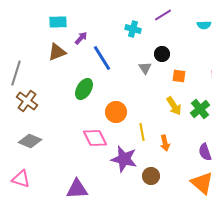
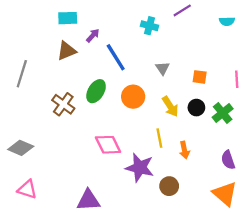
black circle: (162, 54) -> (196, 108), moved
brown cross: (27, 101) -> (63, 104), moved
yellow arrow: (174, 106) -> (170, 106), moved
orange circle: (116, 112) -> (133, 97), moved
gray diamond: (30, 141) -> (21, 148), moved

